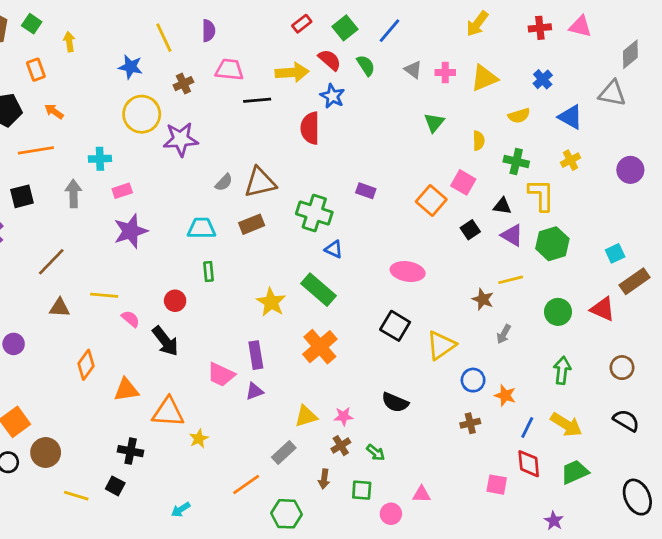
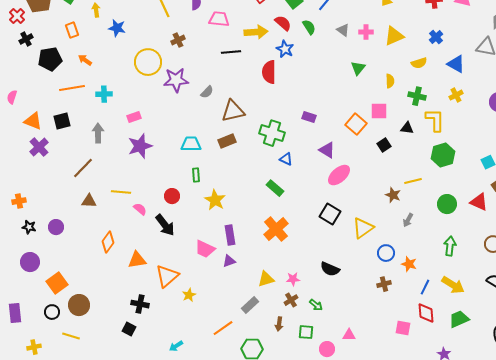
blue star: (131, 67) -> (117, 28), moved
pink trapezoid: (229, 70) -> (219, 19), moved
cyan cross: (100, 159) -> (104, 94), moved
gray semicircle: (224, 182) -> (207, 92), moved
pink square: (463, 182) -> (379, 111), turned -30
gray arrow: (73, 194) -> (98, 133), moved
purple triangle: (512, 235) -> (327, 150), moved
pink ellipse: (408, 272) -> (339, 175), turned -50
green rectangle: (318, 290) -> (275, 188), size x0.7
yellow star: (271, 302) -> (215, 200), moved
orange triangle: (168, 412) -> (167, 276), turned -45
yellow line: (76, 496) -> (71, 336), moved

